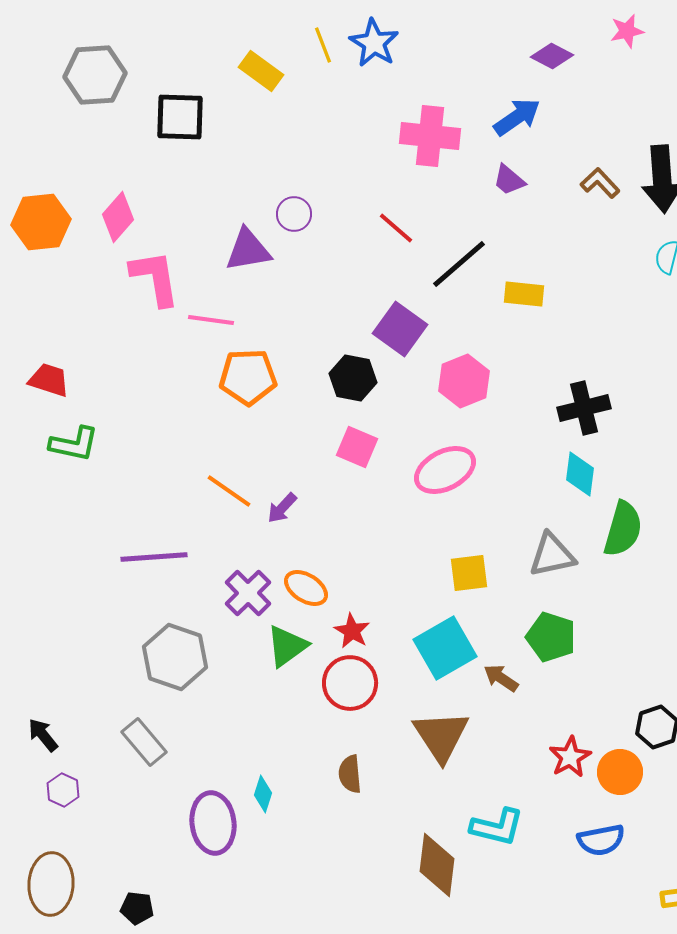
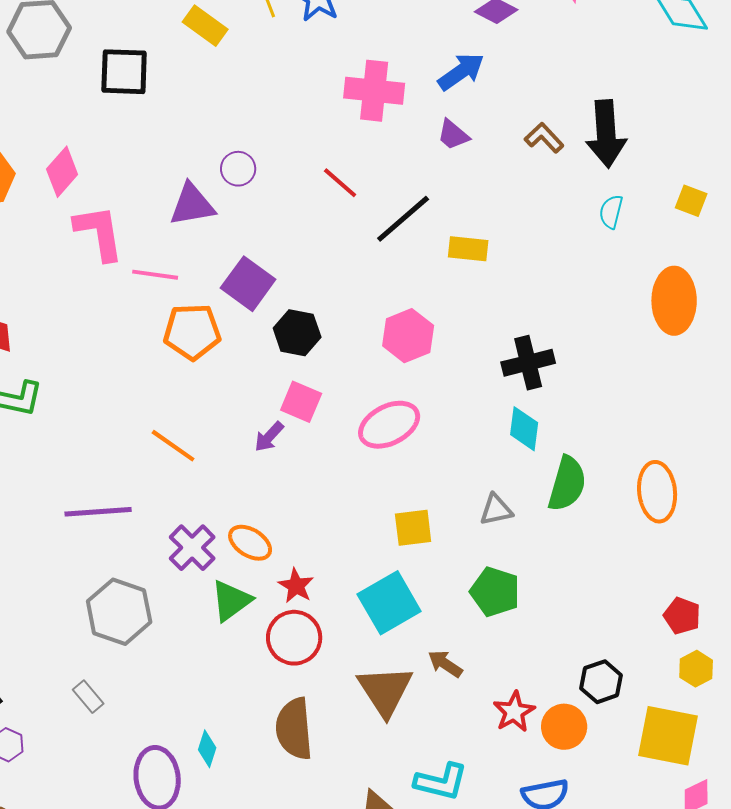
purple square: (400, 329) -> (248, 284), moved
purple arrow: (282, 508) -> (269, 437), moved
gray triangle: (552, 555) -> (496, 510), size x0.7
brown arrow: (501, 678) -> (445, 664), moved
gray rectangle: (144, 742) -> (88, 697), size x0.7
brown semicircle: (350, 774) -> (294, 729), size x1.6

